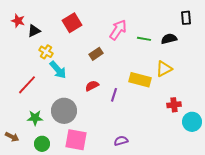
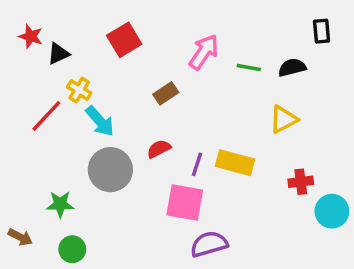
yellow rectangle: (140, 80) -> (235, 163), moved
red line: (27, 85) -> (46, 116), moved
gray circle: (64, 111) -> (110, 170), moved
pink square: (76, 140) -> (185, 203), moved
purple semicircle: (121, 141) -> (209, 244), size x1.5

